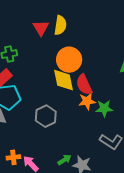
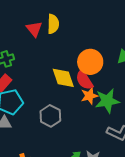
orange circle: (69, 60) -> (90, 62), moved
green star: (104, 108) -> (107, 101), size x1.4

